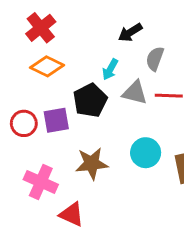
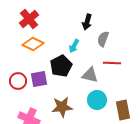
black arrow: (130, 32) -> (87, 22), turned -42
gray triangle: (135, 93) -> (90, 75), moved

